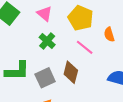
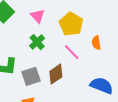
brown diamond: (71, 72) -> (56, 74), turned 35

